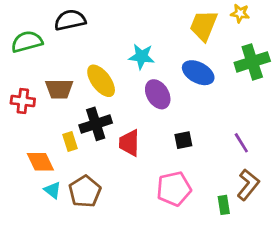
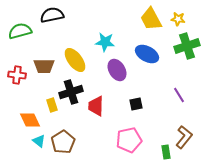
yellow star: (240, 13) -> (178, 19), moved
yellow trapezoid: (204, 25) -> (151, 19), turned -50
purple line: (241, 143) -> (179, 95), moved

